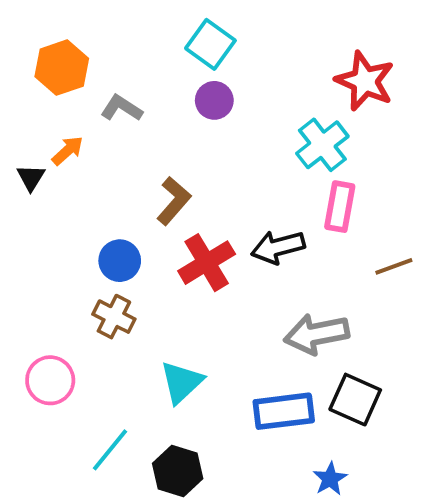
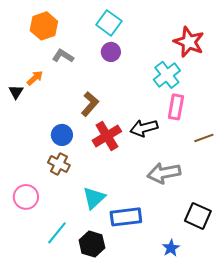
orange hexagon: (62, 68) -> (44, 26), moved
black square: (355, 400) -> (198, 216), moved
blue rectangle: (284, 411) -> (126, 217), moved

